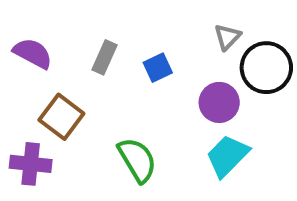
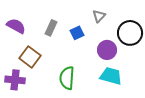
gray triangle: (227, 37) -> (99, 16), moved
cyan trapezoid: (227, 156) -> (111, 76), turned 60
green semicircle: (137, 160) -> (67, 78), turned -145

